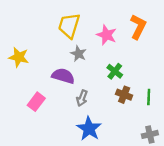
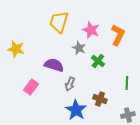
orange L-shape: (138, 27) -> (118, 35), moved
gray star: (78, 54) -> (79, 48), moved
brown cross: (124, 95) -> (100, 99), moved

